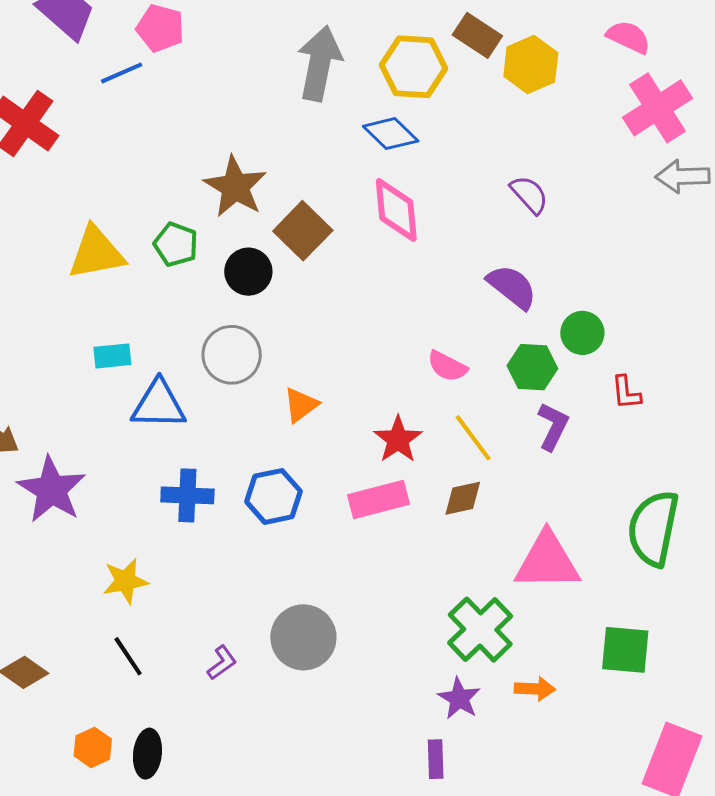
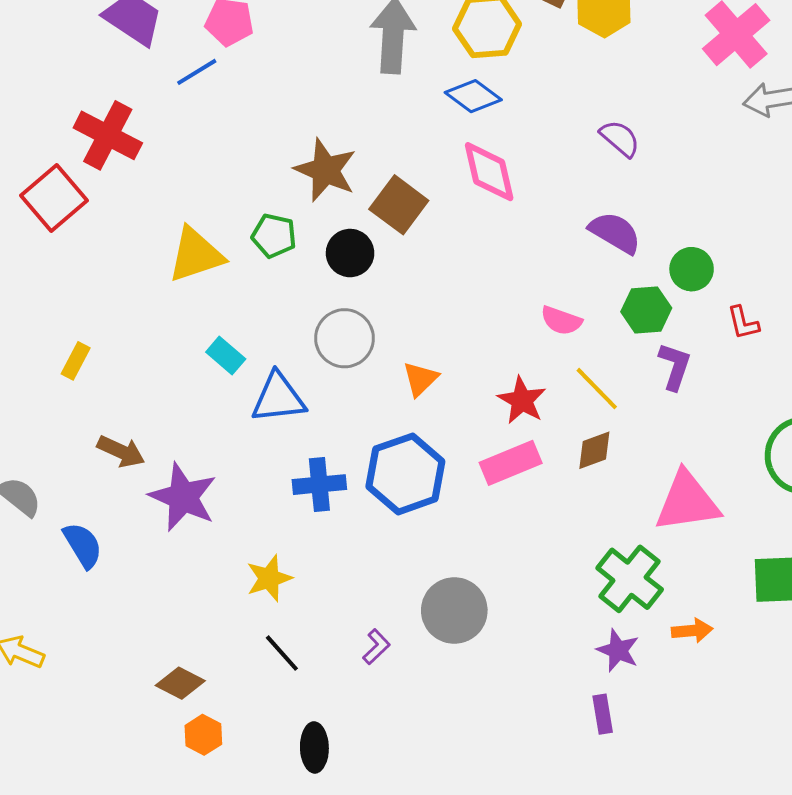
cyan rectangle: (112, 356) -> (226, 355), turned 54
blue hexagon: (273, 496) -> (405, 474), size x1.4
orange hexagon: (93, 747) -> (203, 735), moved

